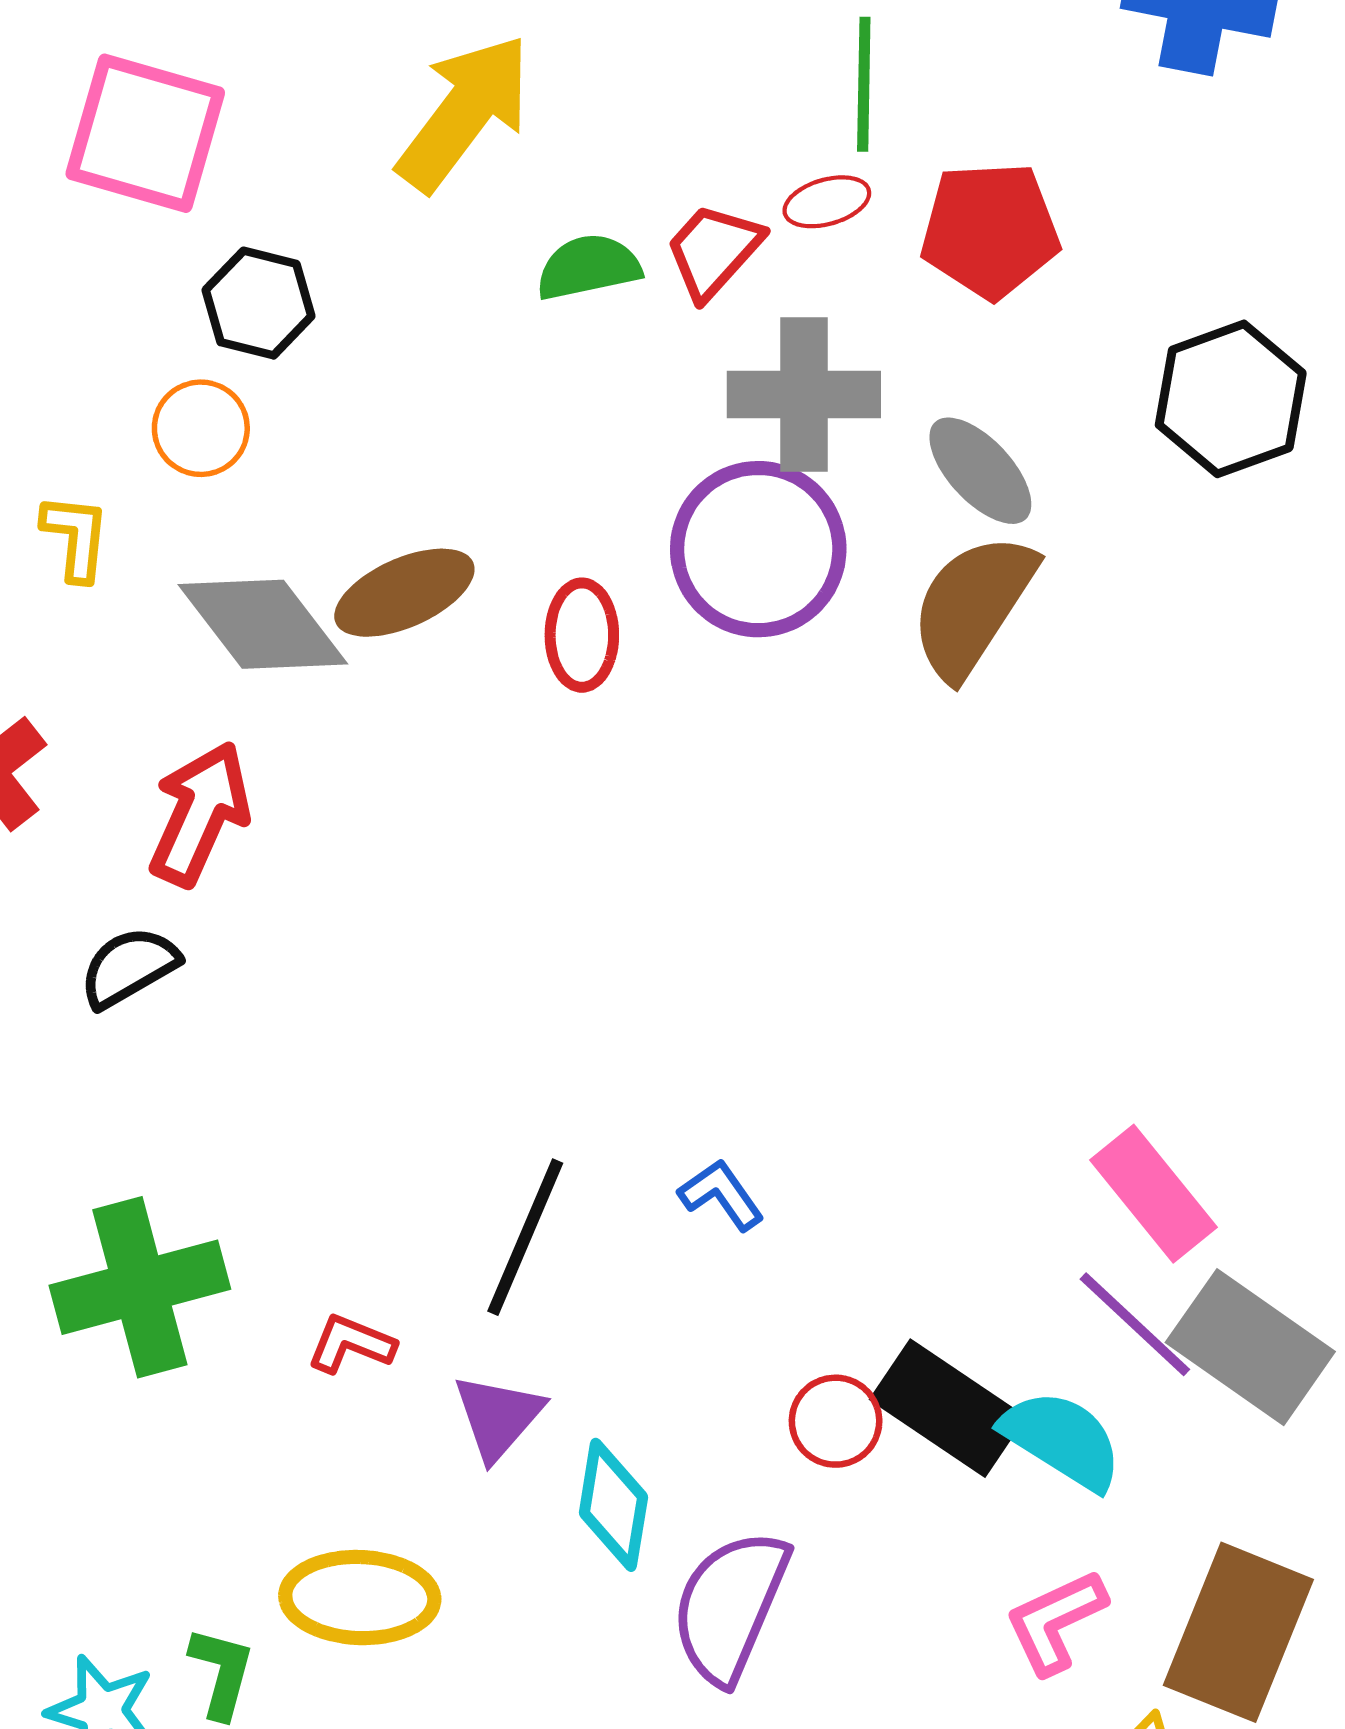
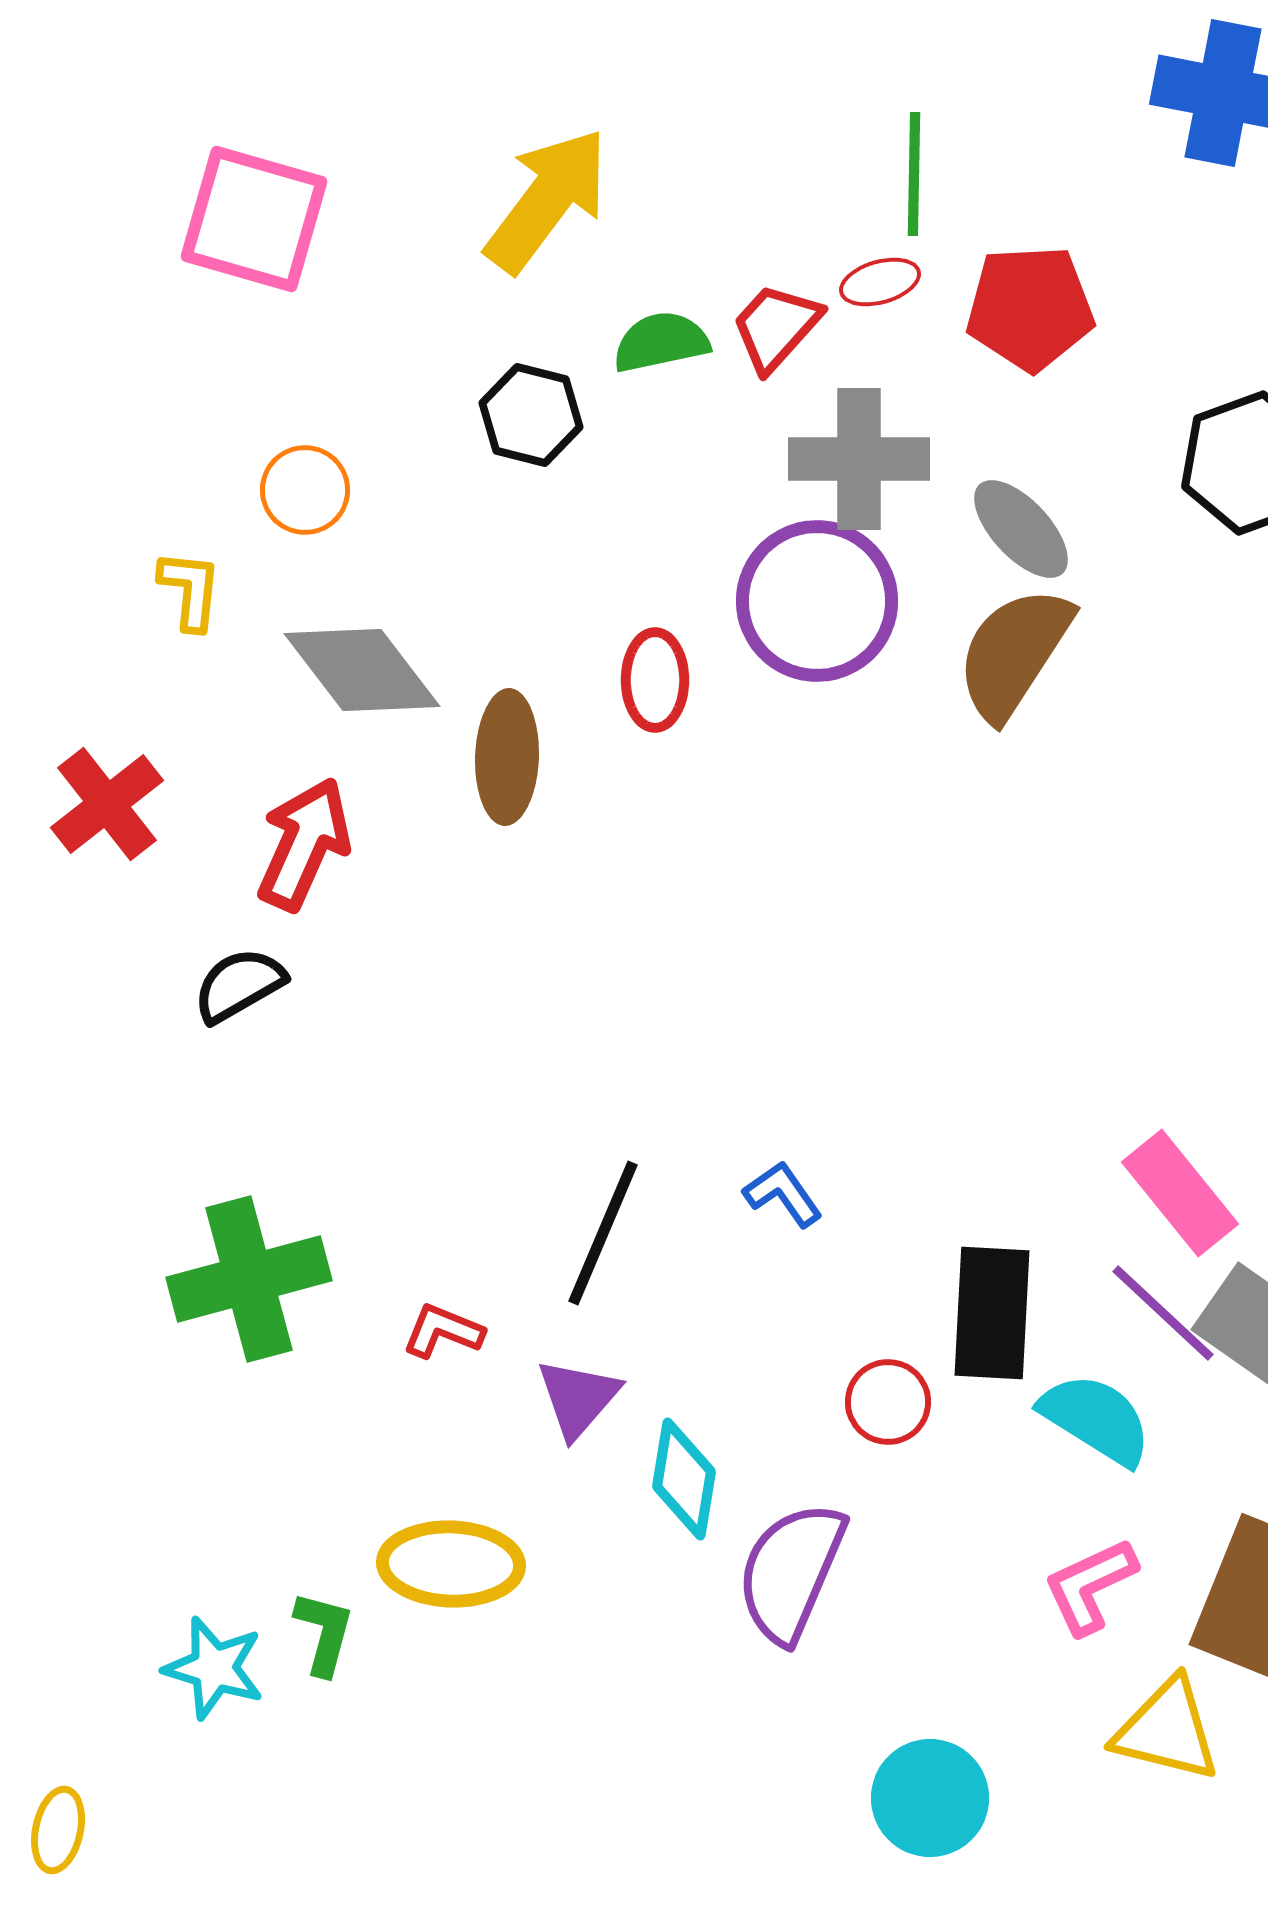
black hexagon: (259, 303) -> (531, 415), moved
brown ellipse: (404, 593) -> (507, 757), moved, turned -64
black rectangle: (948, 1408) -> (992, 1313), moved, turned 59

